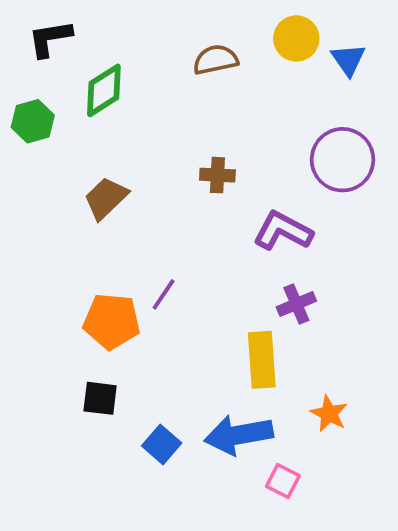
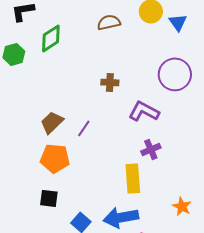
brown trapezoid: (106, 198) -> (52, 122), moved
purple line: (164, 294) -> (84, 128), moved
orange star: (329, 414) -> (182, 206), moved

